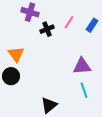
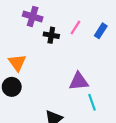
black cross: (47, 29) -> (51, 35), turned 32
purple triangle: (82, 66) -> (79, 81), moved

